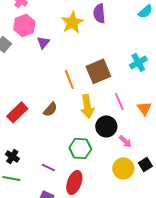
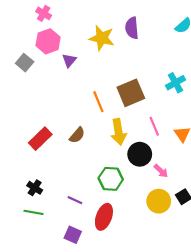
yellow star: (72, 22) -> (102, 38), turned -30

